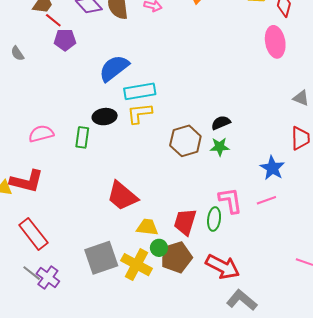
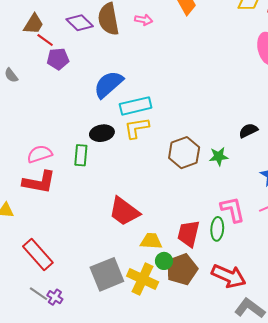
black semicircle: (221, 123) -> (248, 131), moved
red L-shape: (27, 181) -> (39, 182), moved
purple cross: (48, 278) -> (55, 297), size x0.7

